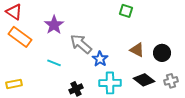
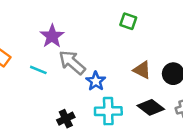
purple star: (54, 25) -> (52, 36), moved
cyan line: (54, 63) -> (38, 70), moved

